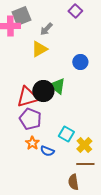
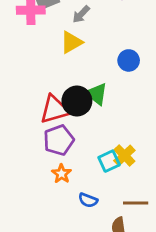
purple pentagon: (30, 119) -> (59, 140), turned 30
cyan square: (66, 134) -> (109, 161), turned 35
yellow cross: (84, 145) -> (124, 156), moved
blue semicircle: (47, 151) -> (88, 200), moved

